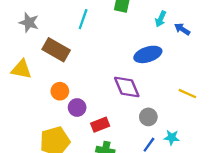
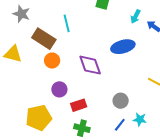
cyan line: (83, 19) -> (67, 23), moved, turned -36
purple diamond: (127, 87) -> (90, 65), moved
orange circle: (60, 91) -> (52, 61), moved

